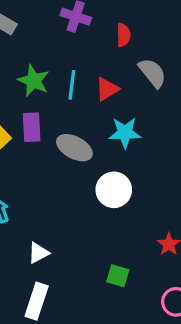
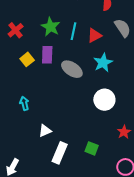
cyan star: (125, 133) -> (103, 63), turned -30
white circle: (114, 190) -> (104, 100), moved
white rectangle: (37, 301) -> (60, 153), moved

